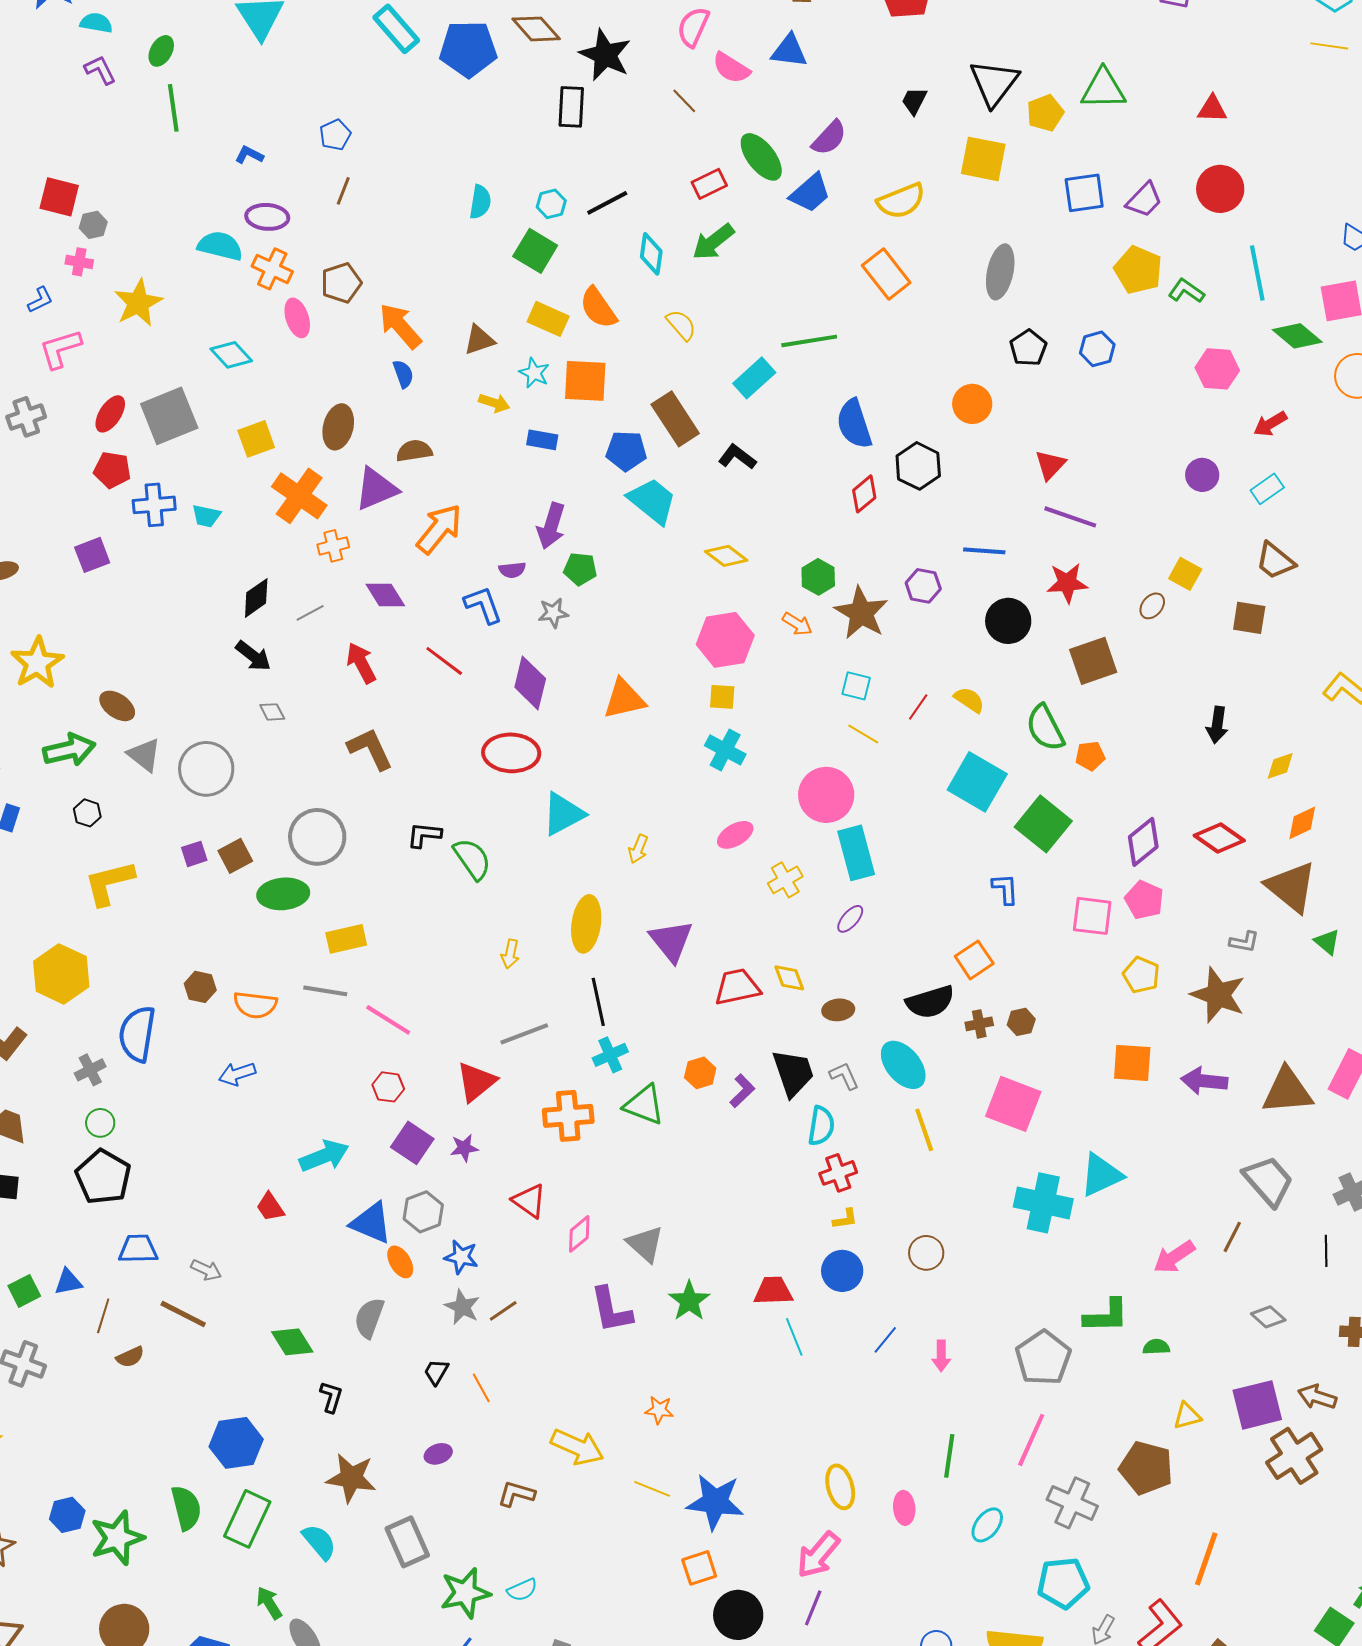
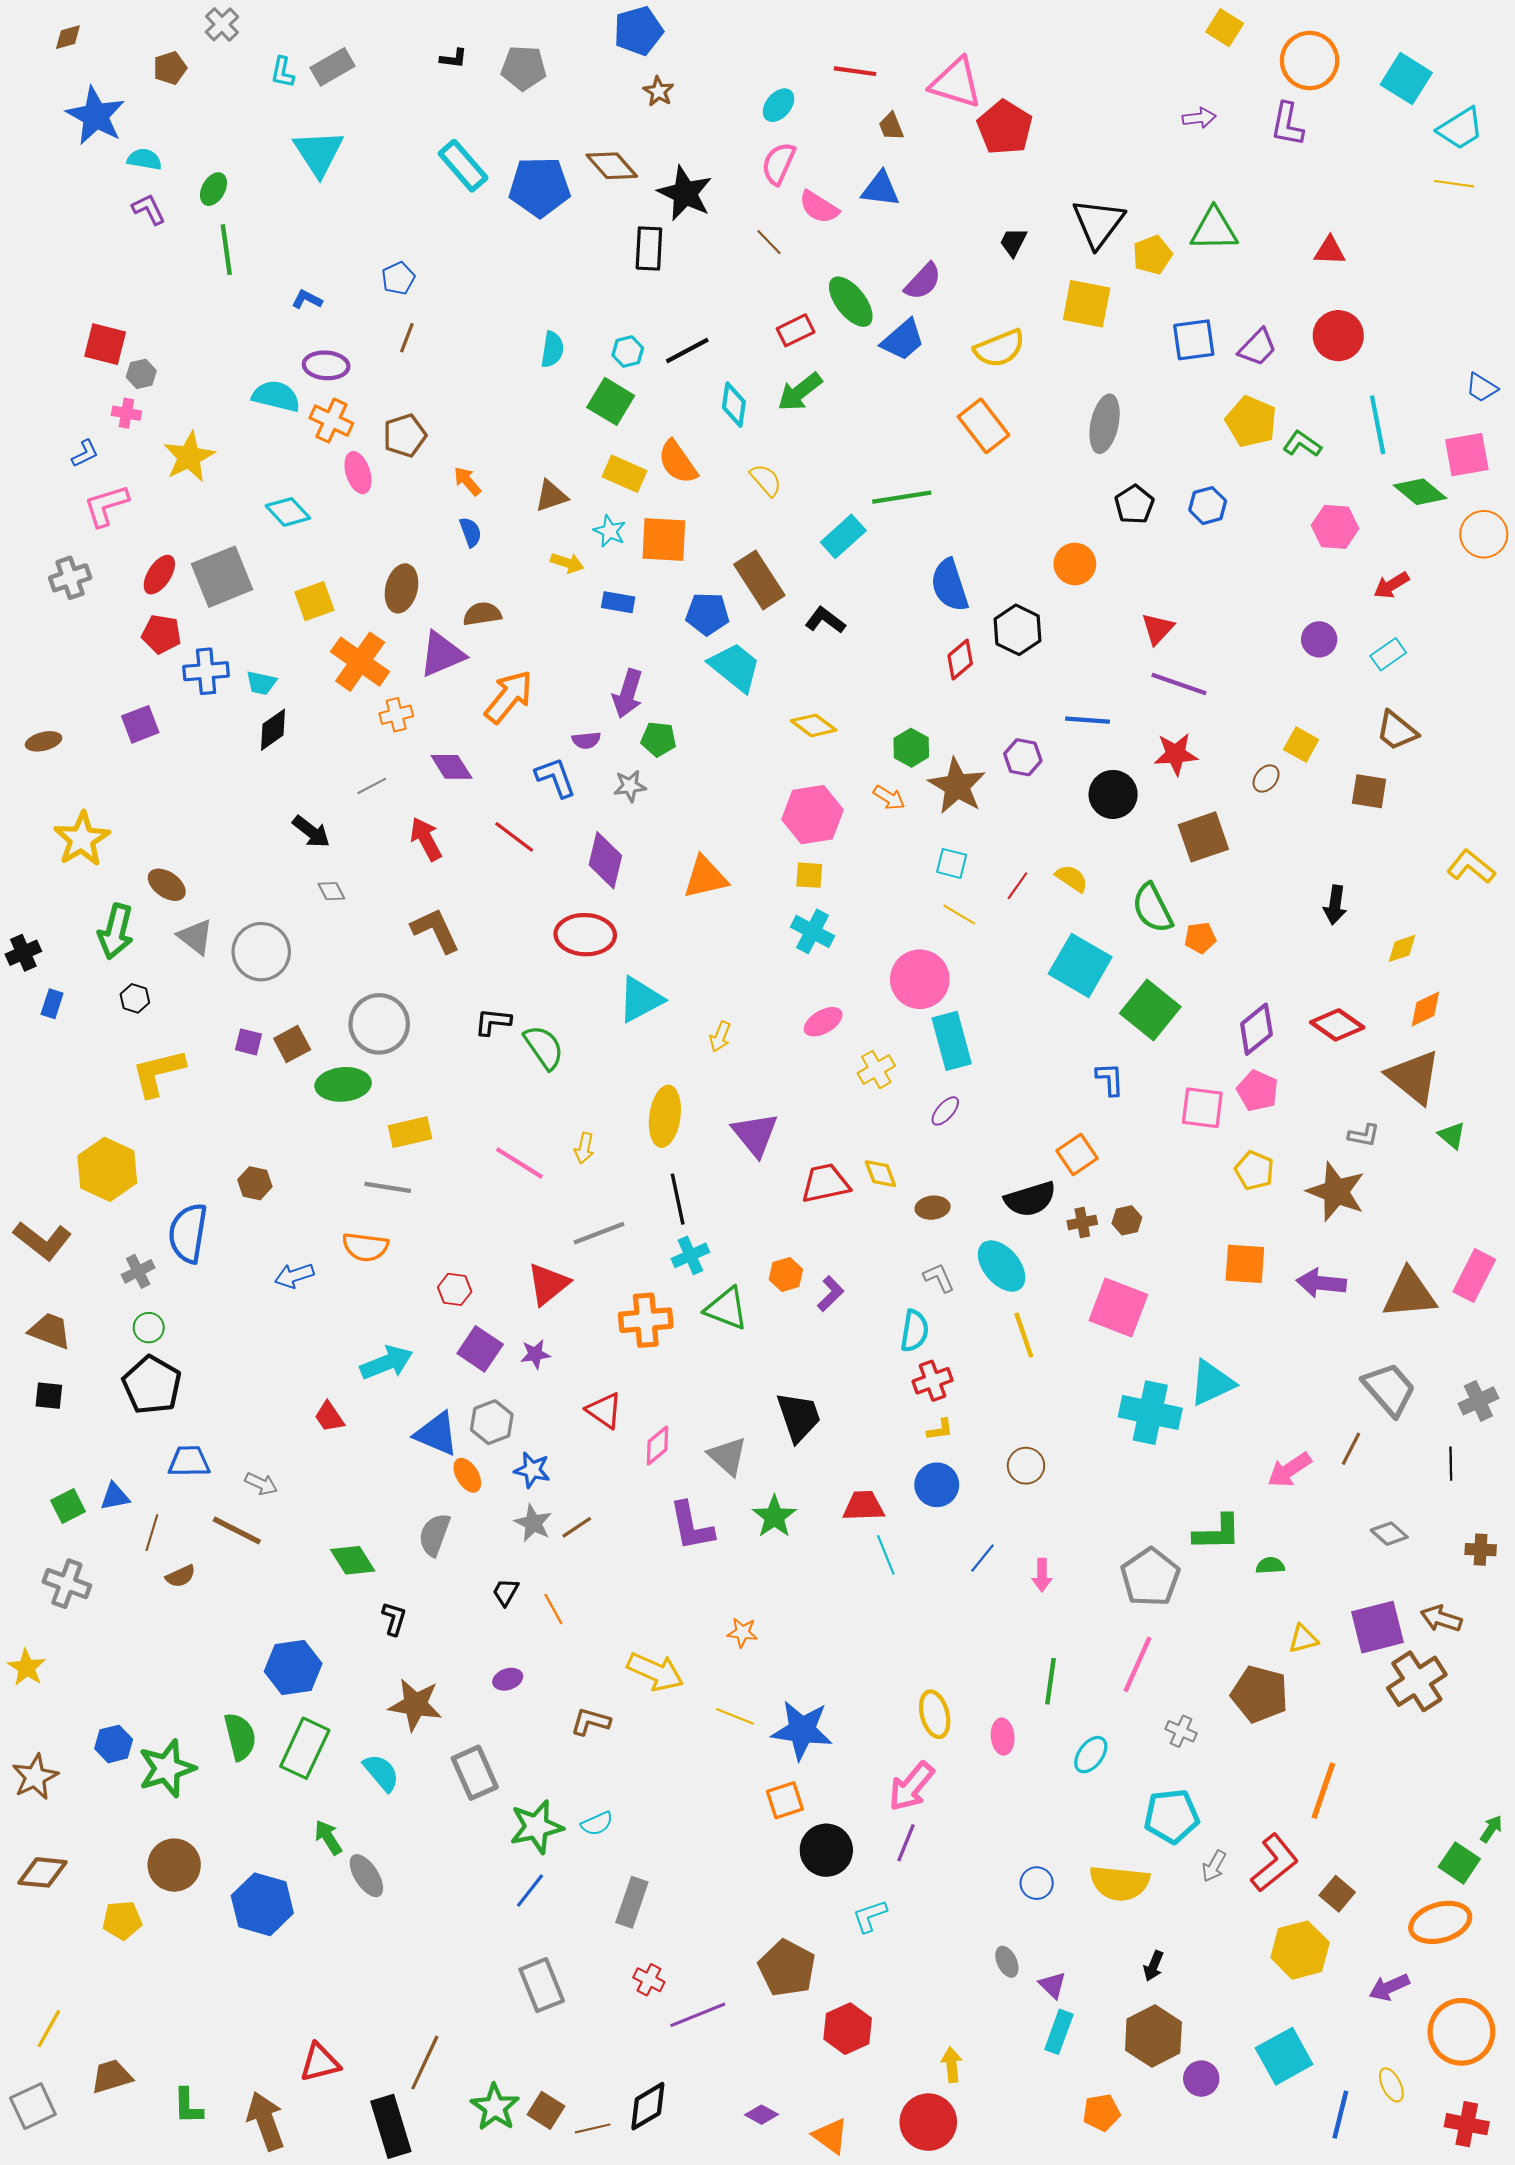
orange arrow: (400, 326) -> (467, 481), size x0.6
black diamond: (256, 598) -> (273, 730), moved
green arrow: (69, 750) -> (116, 931), turned 117
purple square: (194, 854) -> (249, 1042), turned 32
orange semicircle: (255, 1005) -> (365, 1247), moved
pink line: (388, 1020) -> (519, 1163), moved
black trapezoid: (793, 1073) -> (799, 1417), moved
gray cross: (1072, 1503) -> (1181, 1731), size x0.6

